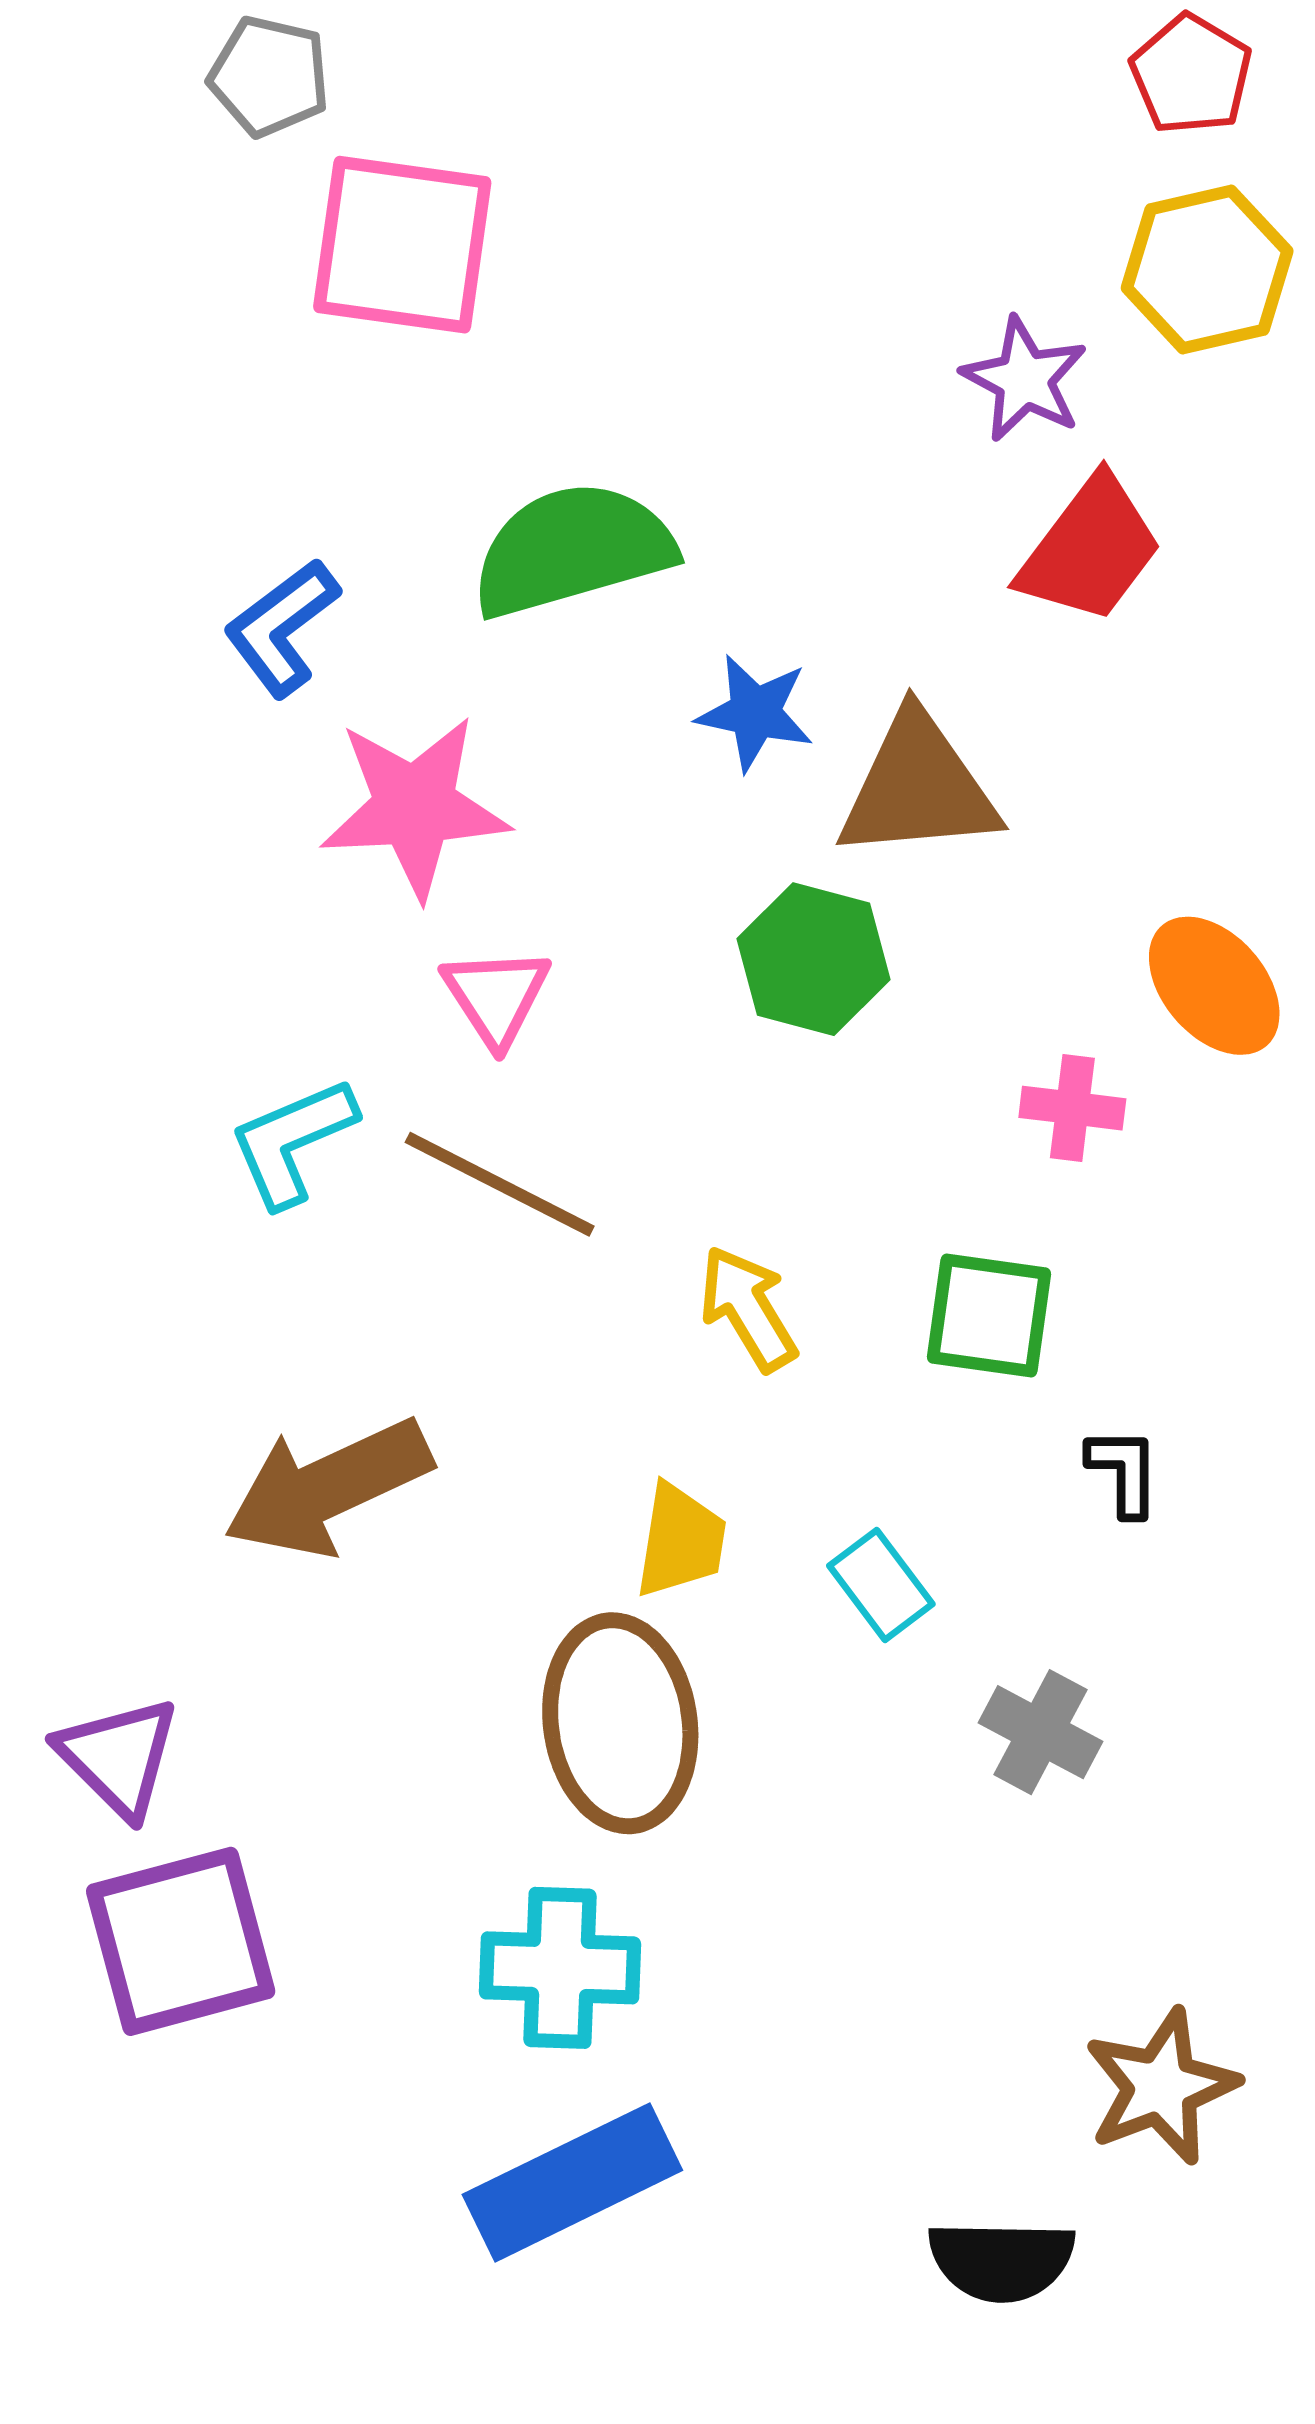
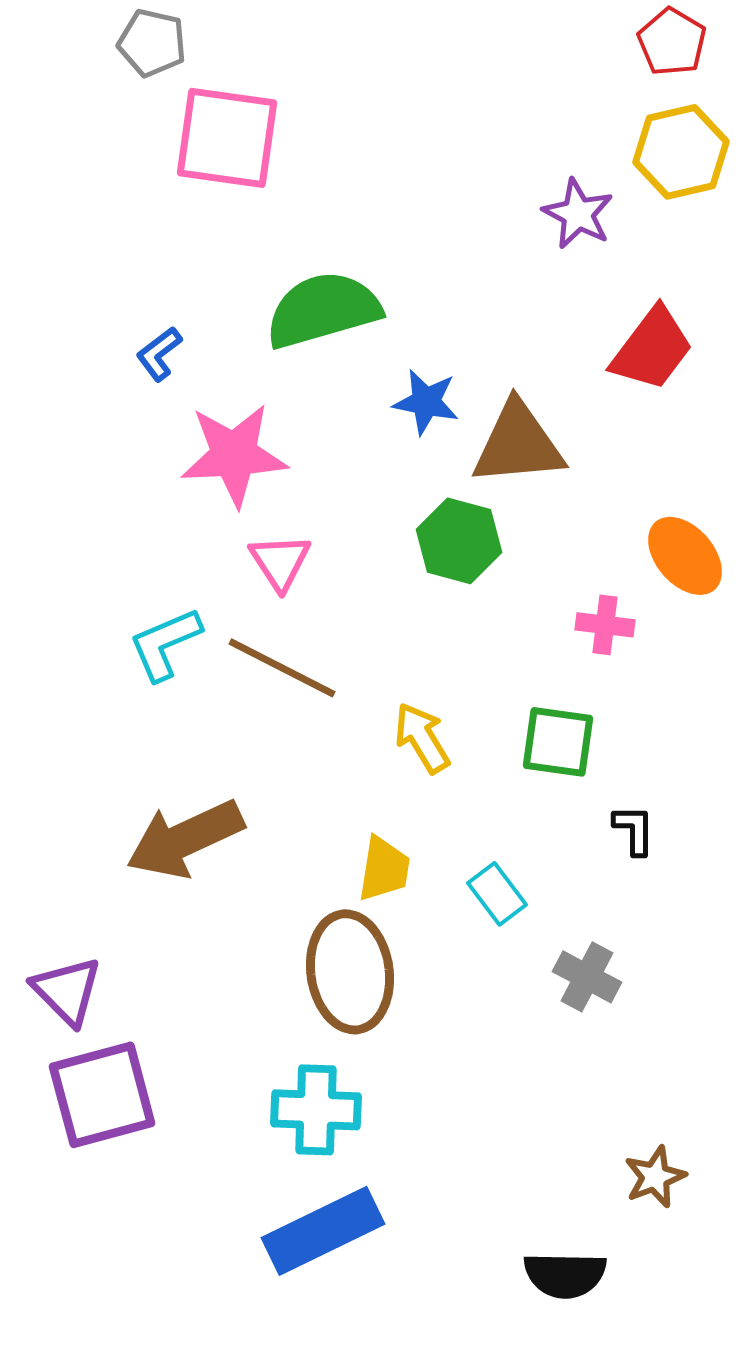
red trapezoid: (1090, 550) -> (652, 349), moved
blue L-shape: (282, 628) -> (159, 354), size x0.7
brown star: (1161, 2087) -> (655, 1177), size x0.7

